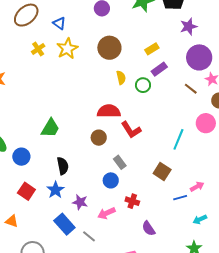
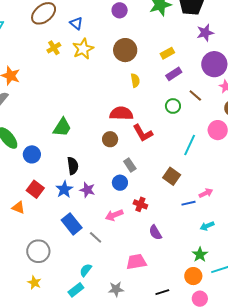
green circle: (143, 85) -> (173, 106), moved
brown line: (191, 89) -> (195, 95), moved
purple star: (80, 202) -> (87, 190), moved
orange triangle: (12, 221) -> (18, 207), moved

